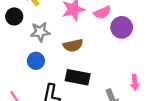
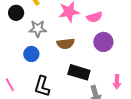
purple circle: (122, 27) -> (103, 42), moved
black rectangle: (78, 77) -> (79, 72), moved

